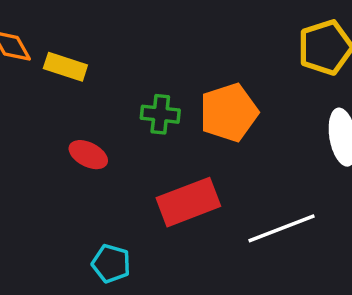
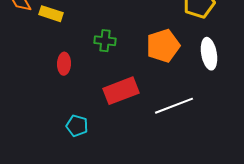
orange pentagon: (229, 112) -> (163, 46), moved
red ellipse: (88, 155) -> (64, 64), turned 65

